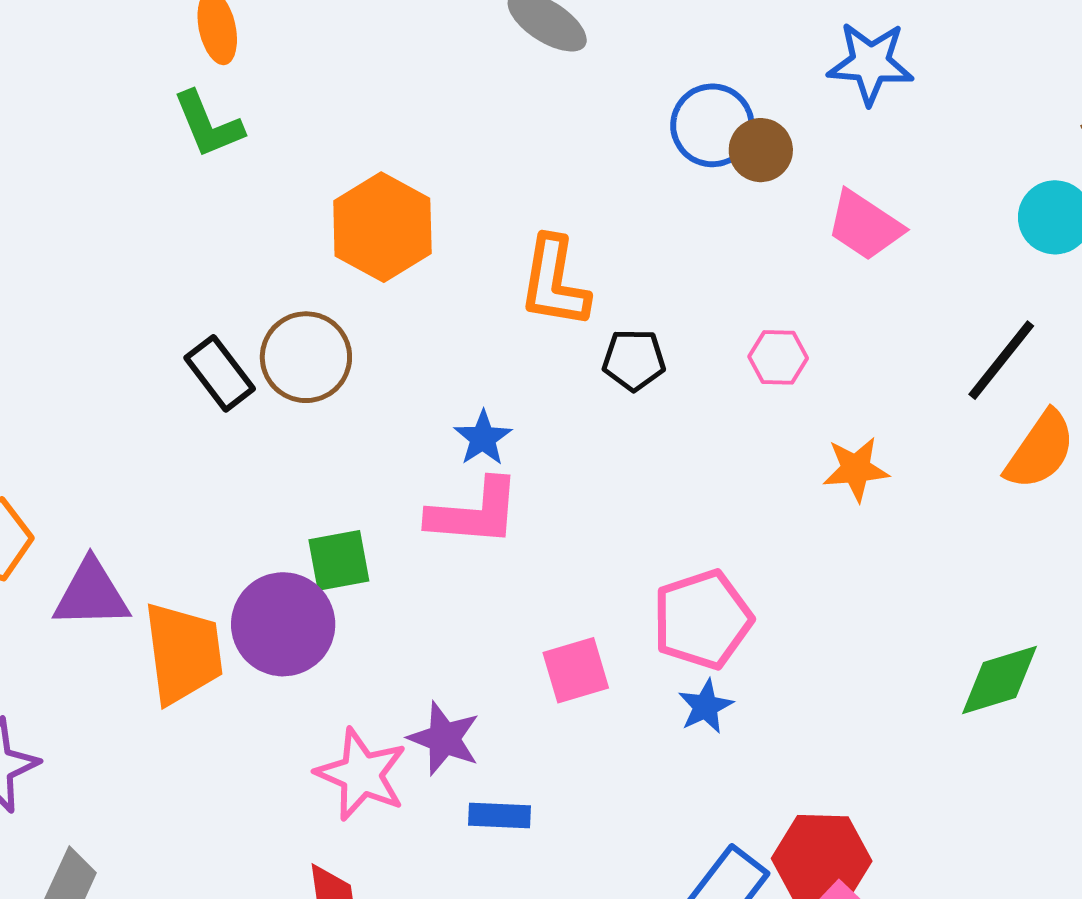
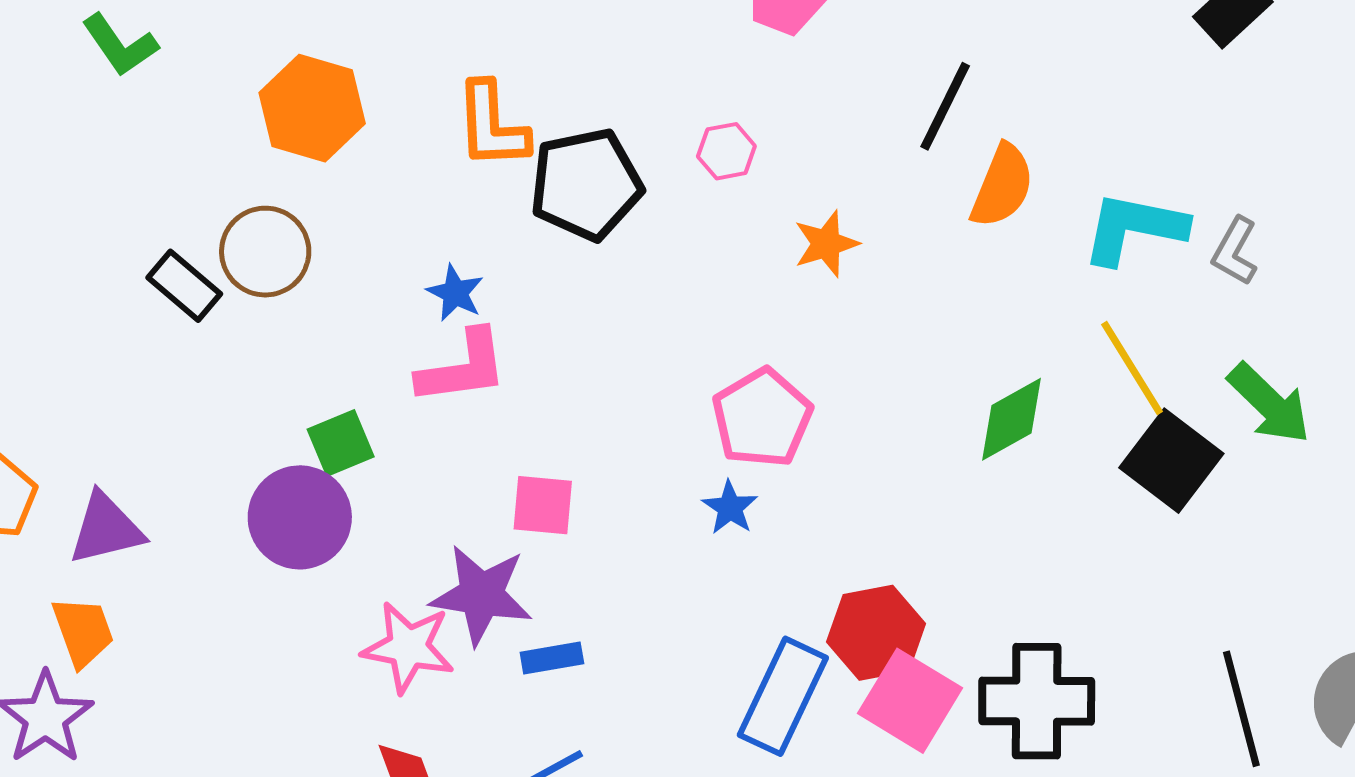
black pentagon: (634, 360) -> (586, 184), size x1.8
pink pentagon: (702, 619) -> (762, 418), moved
orange trapezoid: (183, 653) -> (83, 631), moved, size x0.7
pink square: (576, 670) -> (543, 505), moved, turned 34
purple star: (444, 739) -> (481, 595), size x1.4

